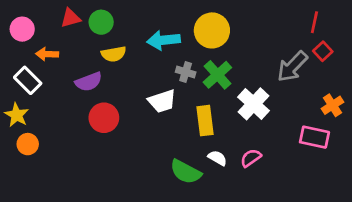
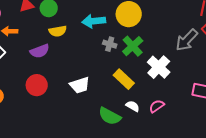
white trapezoid: (162, 101) -> (80, 85), moved
red circle: (104, 118) -> (37, 85), moved
yellow rectangle: (205, 121) -> (124, 79), turned -40

